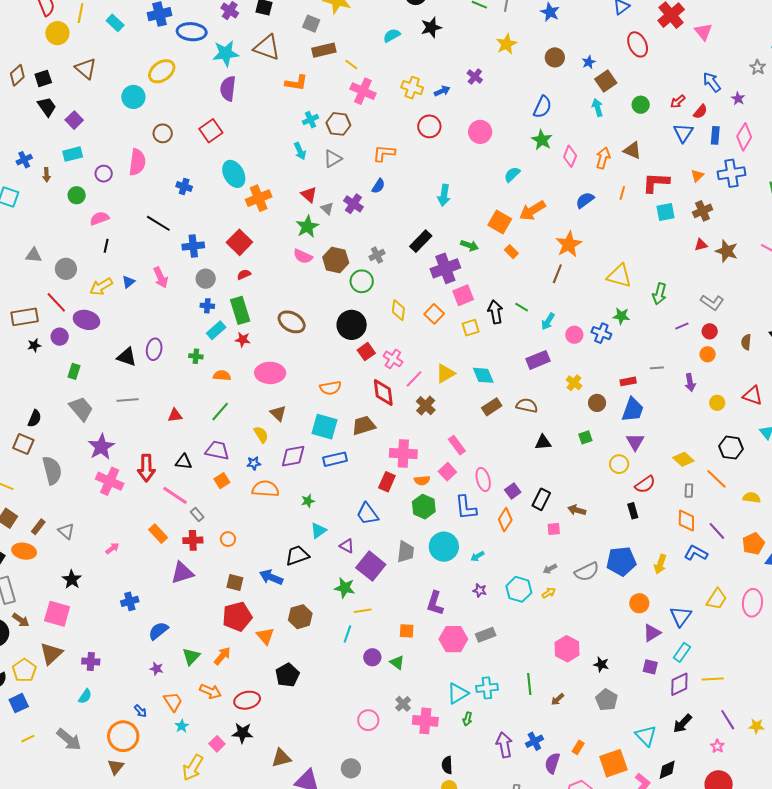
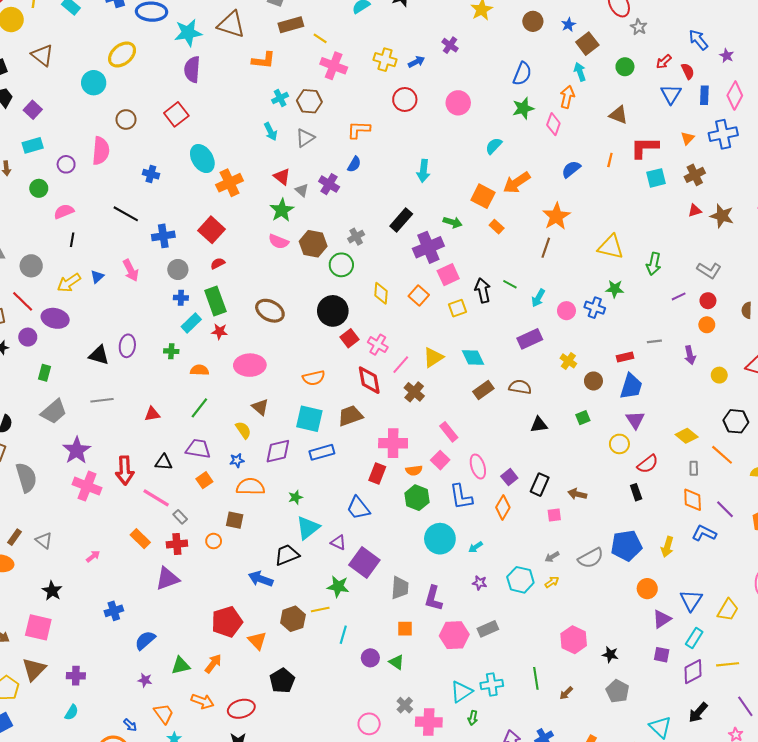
gray star: (758, 67) -> (639, 27), moved
red semicircle: (700, 112) -> (688, 71), turned -63
green star: (542, 140) -> (523, 108), turned 30
orange arrow: (603, 158) -> (567, 97), moved
gray trapezoid: (81, 409) -> (54, 412), turned 92
cyan triangle: (318, 530) -> (308, 528), size x1.4
gray trapezoid: (406, 552) -> (400, 588), moved
brown square: (235, 582) -> (235, 520), moved
yellow trapezoid: (717, 599) -> (728, 610), moved
yellow line: (363, 611) -> (320, 609), moved
green triangle: (191, 656) -> (181, 666), turned 36

